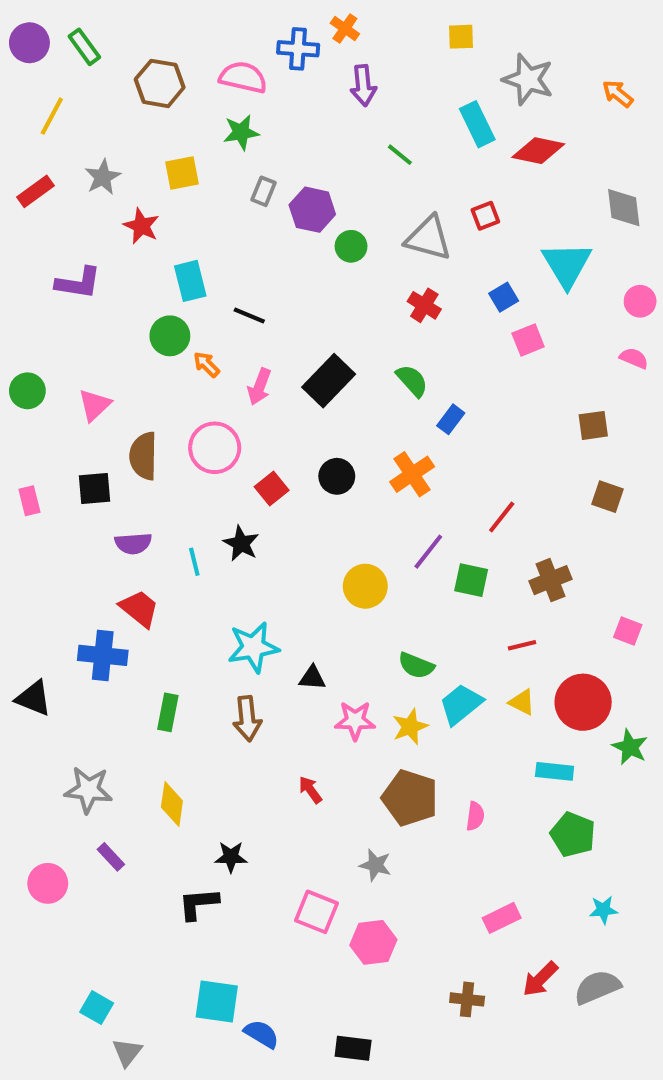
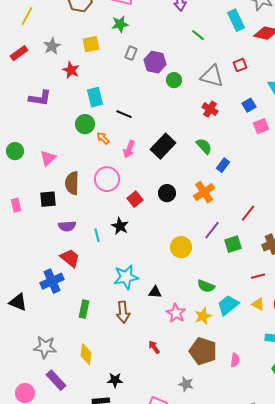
green square: (471, 580) -> (233, 244), turned -30
blue cross: (103, 655) -> (52, 281), turned -30
pink star: (355, 721) -> (176, 313), turned 30
purple rectangle: (111, 857) -> (56, 380), size x1.5

